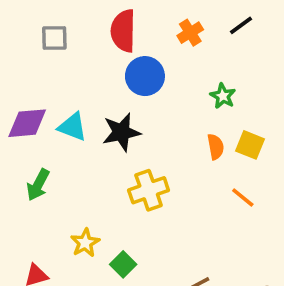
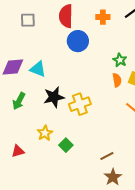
orange cross: (190, 33) -> (103, 17), turned 32
green star: (223, 96) -> (120, 60), moved
black star: (121, 132) -> (54, 97), moved

